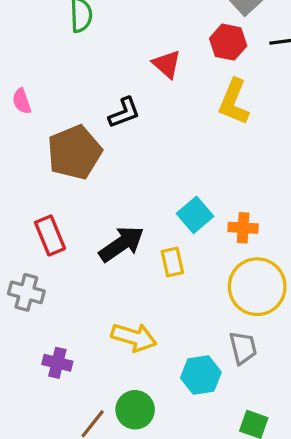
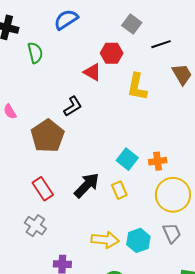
red hexagon: (228, 42) -> (112, 53), moved
gray cross: (26, 292) -> (35, 226), turned 30
cyan hexagon: (201, 375) -> (138, 240), moved

